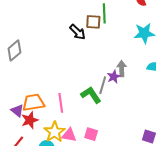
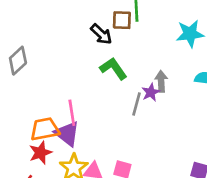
green L-shape: (91, 95) -> (113, 69), moved
pink line: (61, 103) -> (72, 113), moved
purple triangle: (17, 111) -> (67, 134), moved, size x1.5

